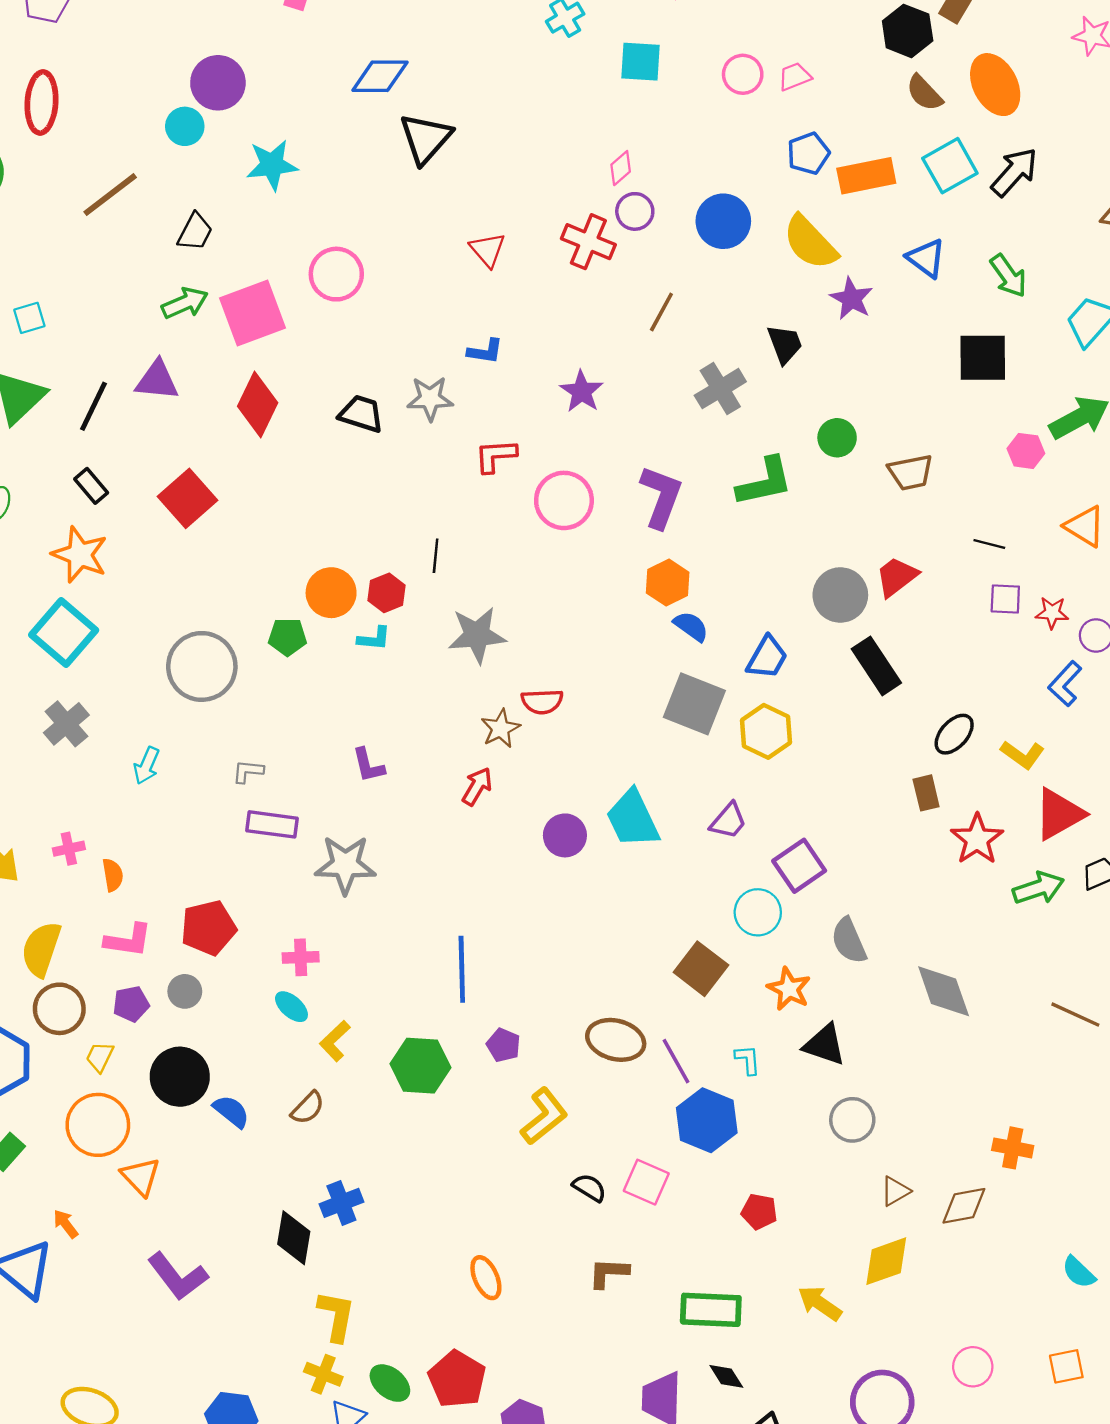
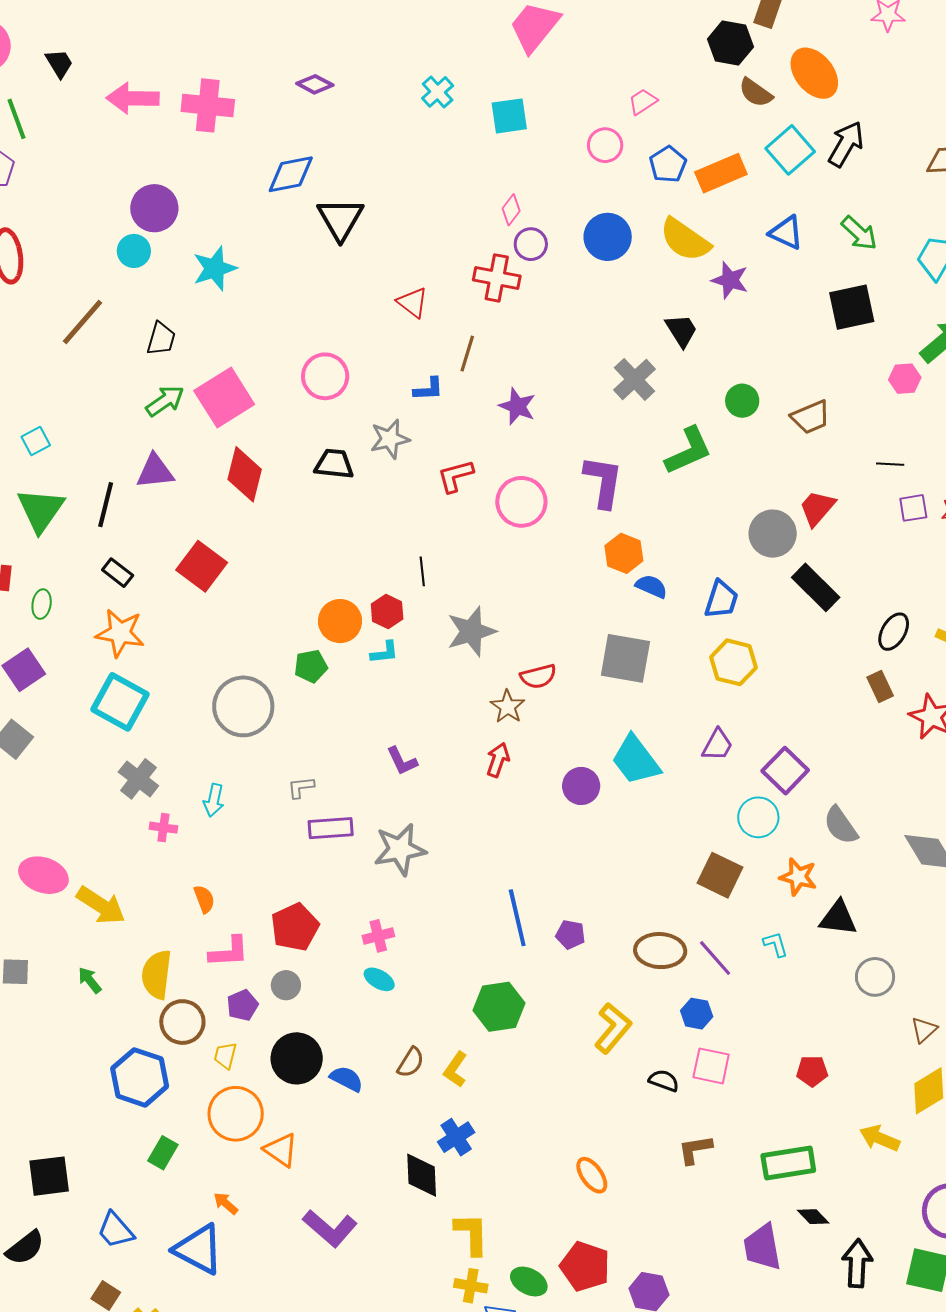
pink circle: (743, 74) -> (605, 145), moved
pink circle: (336, 274) -> (325, 376), moved
brown line: (661, 312) -> (467, 354), moved
gray square: (694, 704) -> (625, 658), moved
pink cross: (69, 849) -> (163, 828), moved, turned 32
yellow L-shape: (335, 1041) -> (455, 1069), moved
purple pentagon: (503, 1045) -> (570, 935), moved
blue hexagon: (707, 1120) -> (697, 1014), moved, size x0.6

